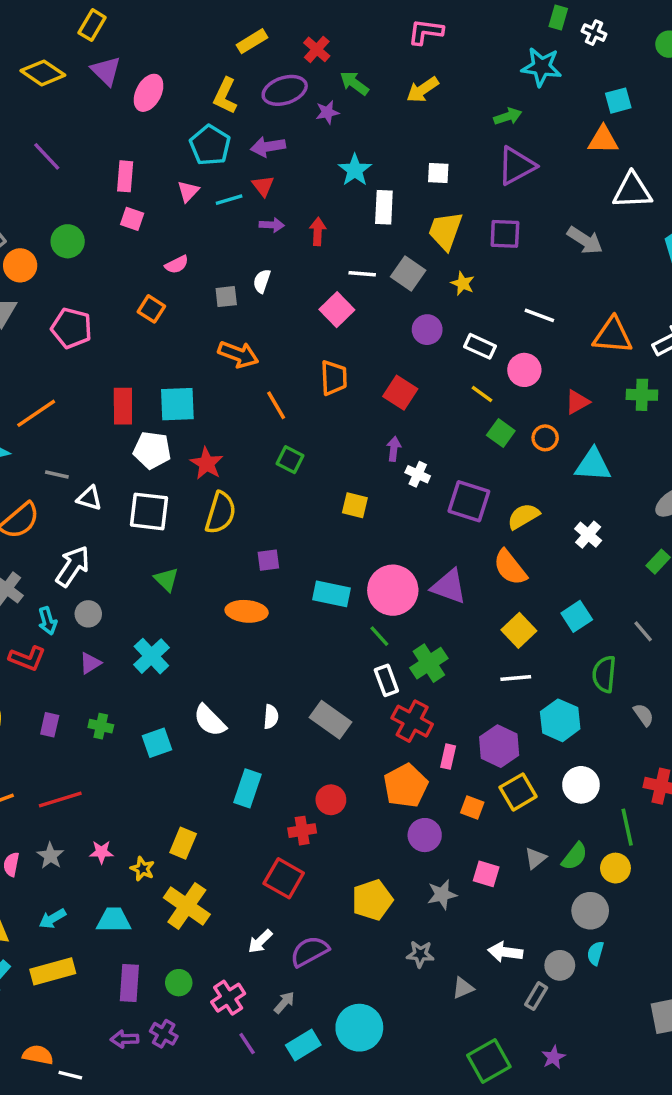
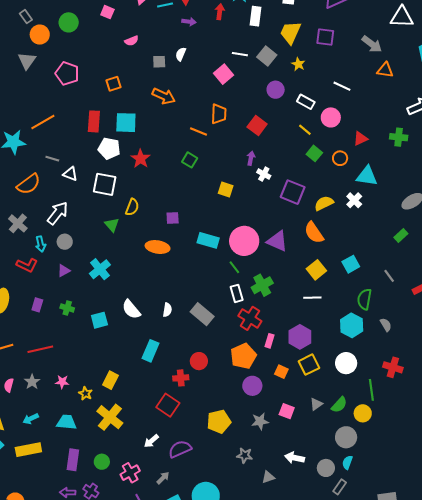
red arrow: (318, 231) -> (220, 12), moved
orange square: (151, 309) -> (114, 84), moved, turned 35
orange triangle: (613, 335) -> (385, 70), moved, size x0.7
orange line: (276, 405) -> (199, 132), moved, turned -42
yellow semicircle: (220, 513) -> (132, 207), moved, size x0.7
white cross: (588, 535) -> (354, 200), moved
cyan hexagon: (560, 720) -> (352, 325), moved
gray rectangle: (536, 996) -> (340, 487), moved

